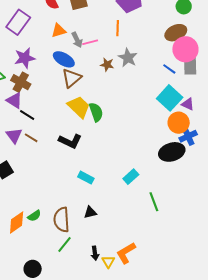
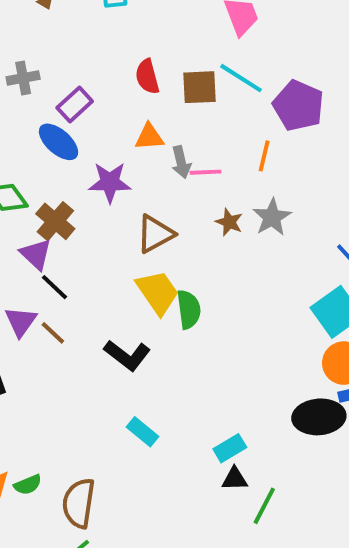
purple rectangle: (18, 22) -> (75, 105), size x0.7
purple star: (25, 58) -> (110, 182), moved
blue ellipse: (64, 59) -> (59, 142), moved
green line: (154, 202) -> (264, 506), turned 36
black triangle: (90, 212) -> (235, 479), moved

